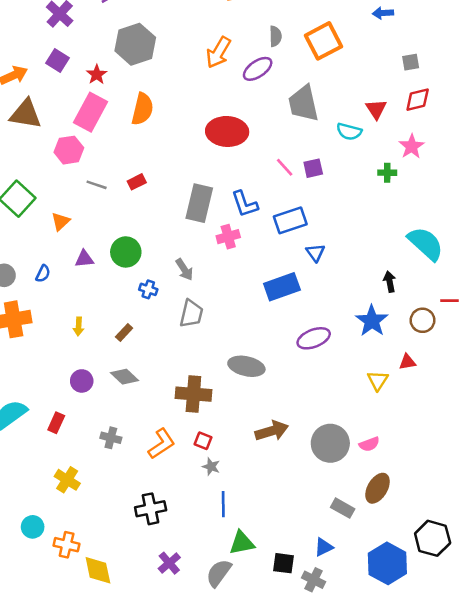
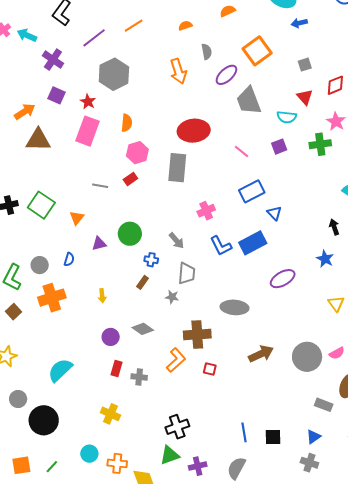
gray semicircle: (275, 36) -> (207, 52), moved
orange arrow: (218, 52) -> (178, 71), turned -40
gray square: (411, 62) -> (305, 65), moved
purple ellipse: (258, 69) -> (226, 75), moved
orange semicircle: (142, 109) -> (127, 123), size x0.7
pink hexagon: (69, 150) -> (137, 153), moved
purple square: (313, 168) -> (279, 147), moved
green cross: (387, 173) -> (320, 144), size x1.5
gray rectangle: (199, 203) -> (177, 168), moved
blue L-shape: (245, 204) -> (221, 246), moved
blue star: (372, 321) -> (325, 259), size x0.7
brown rectangle: (124, 332) -> (143, 282), moved
red rectangle: (56, 423) -> (117, 368), moved
orange L-shape: (162, 444) -> (176, 360), moved
gray star: (211, 467) -> (172, 297), moved
blue line: (223, 504) -> (244, 432), moved
green triangle: (242, 543) -> (170, 455), moved
purple cross: (169, 563) -> (198, 466), turned 36
black square: (284, 563) -> (273, 437), moved

